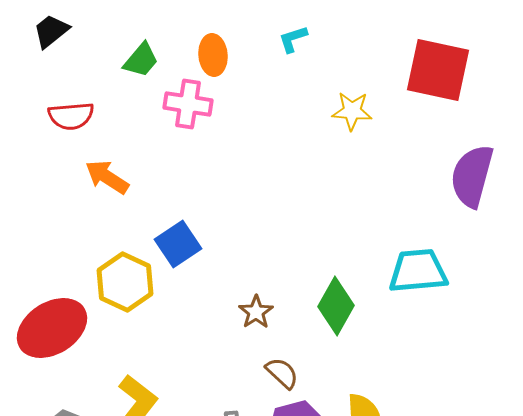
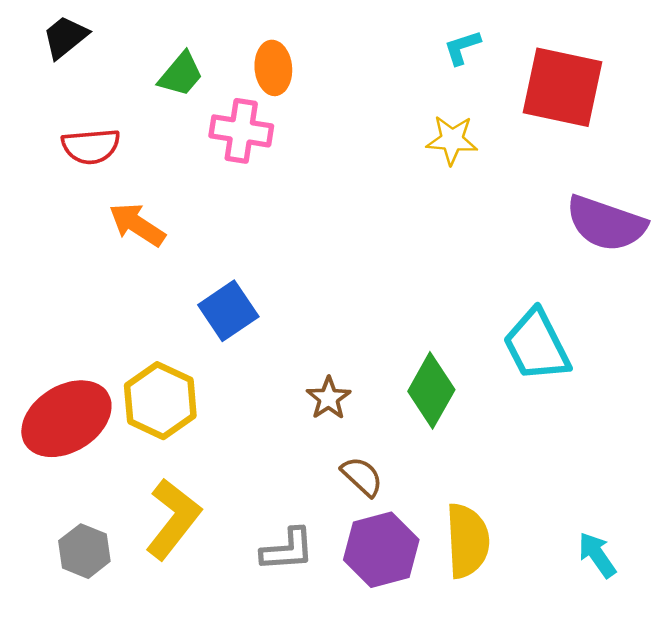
cyan L-shape: (293, 39) -> (462, 47), moved
purple semicircle: (472, 176) -> (606, 223), turned -86
cyan trapezoid: (418, 271) -> (537, 345), turned -112
yellow hexagon: (125, 282) -> (160, 401), moved

